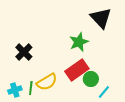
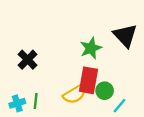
black triangle: (101, 18) -> (125, 36), moved
red rectangle: (77, 70) -> (88, 80), turned -45
yellow semicircle: (47, 82) -> (75, 94), moved

